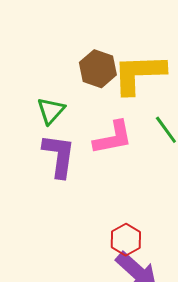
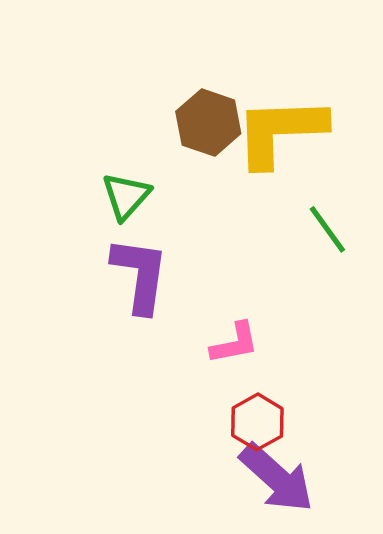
pink L-shape: (113, 138) -> (235, 343), moved, size x0.7

